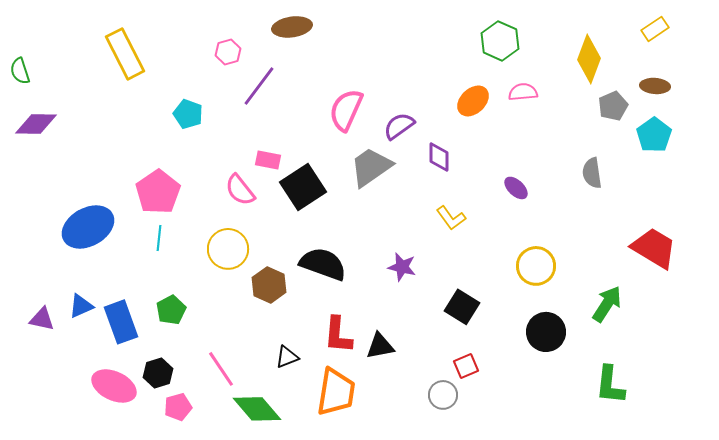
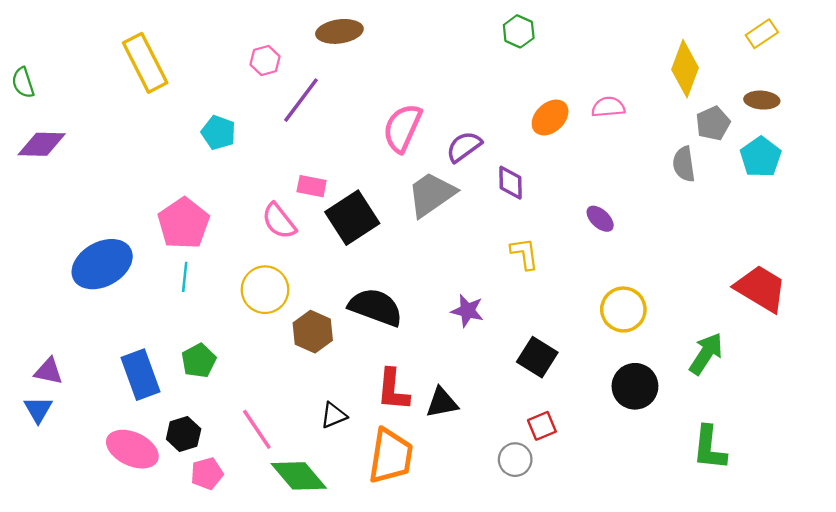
green hexagon: (500, 41) -> (519, 31), moved, size x0.7
gray semicircle: (592, 173) -> (684, 164), moved
yellow L-shape: (451, 218) -> (524, 254), turned -152
blue triangle: (81, 306) -> (38, 410), moved, turned -36

